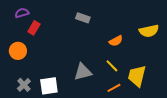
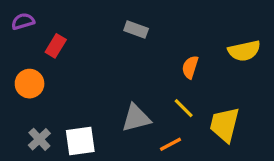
purple semicircle: (22, 13) -> (23, 21), moved
orange semicircle: (116, 41) -> (190, 67), turned 136
orange line: (114, 88) -> (170, 144), moved

